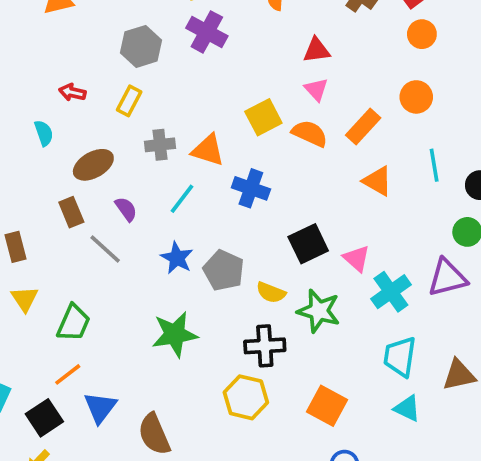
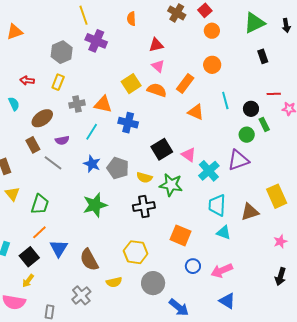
purple semicircle: (126, 209) -> (62, 140), turned 120
yellow hexagon: (246, 397) -> (136, 252), moved

